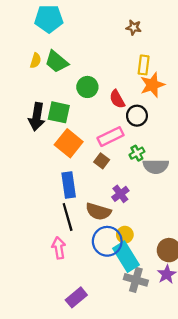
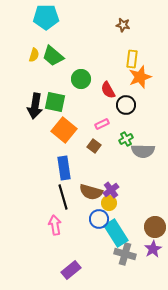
pink rectangle: (111, 137) -> (102, 124), size x0.6
purple cross: (120, 194) -> (111, 190), moved
yellow circle: (125, 235) -> (109, 203), moved
blue circle: (107, 241) -> (99, 219), size x0.7

